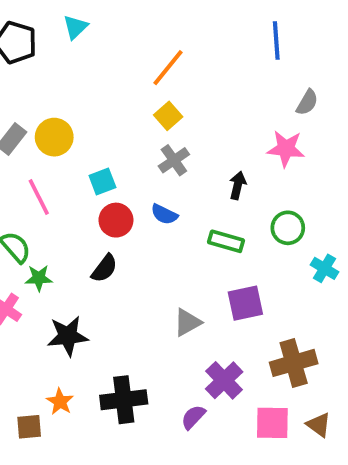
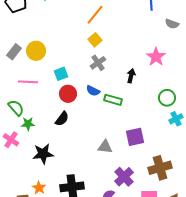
gray semicircle: (307, 102) -> (172, 24), moved, turned 80
pink star: (286, 149) -> (156, 57), turned 30
pink line: (39, 197) -> (28, 82), turned -60
green circle: (288, 228) -> (167, 98), moved
green rectangle: (226, 241) -> (113, 100), moved
cyan cross: (324, 268) -> (176, 119), turned 32
gray triangle: (187, 322) -> (105, 147), turned 35

